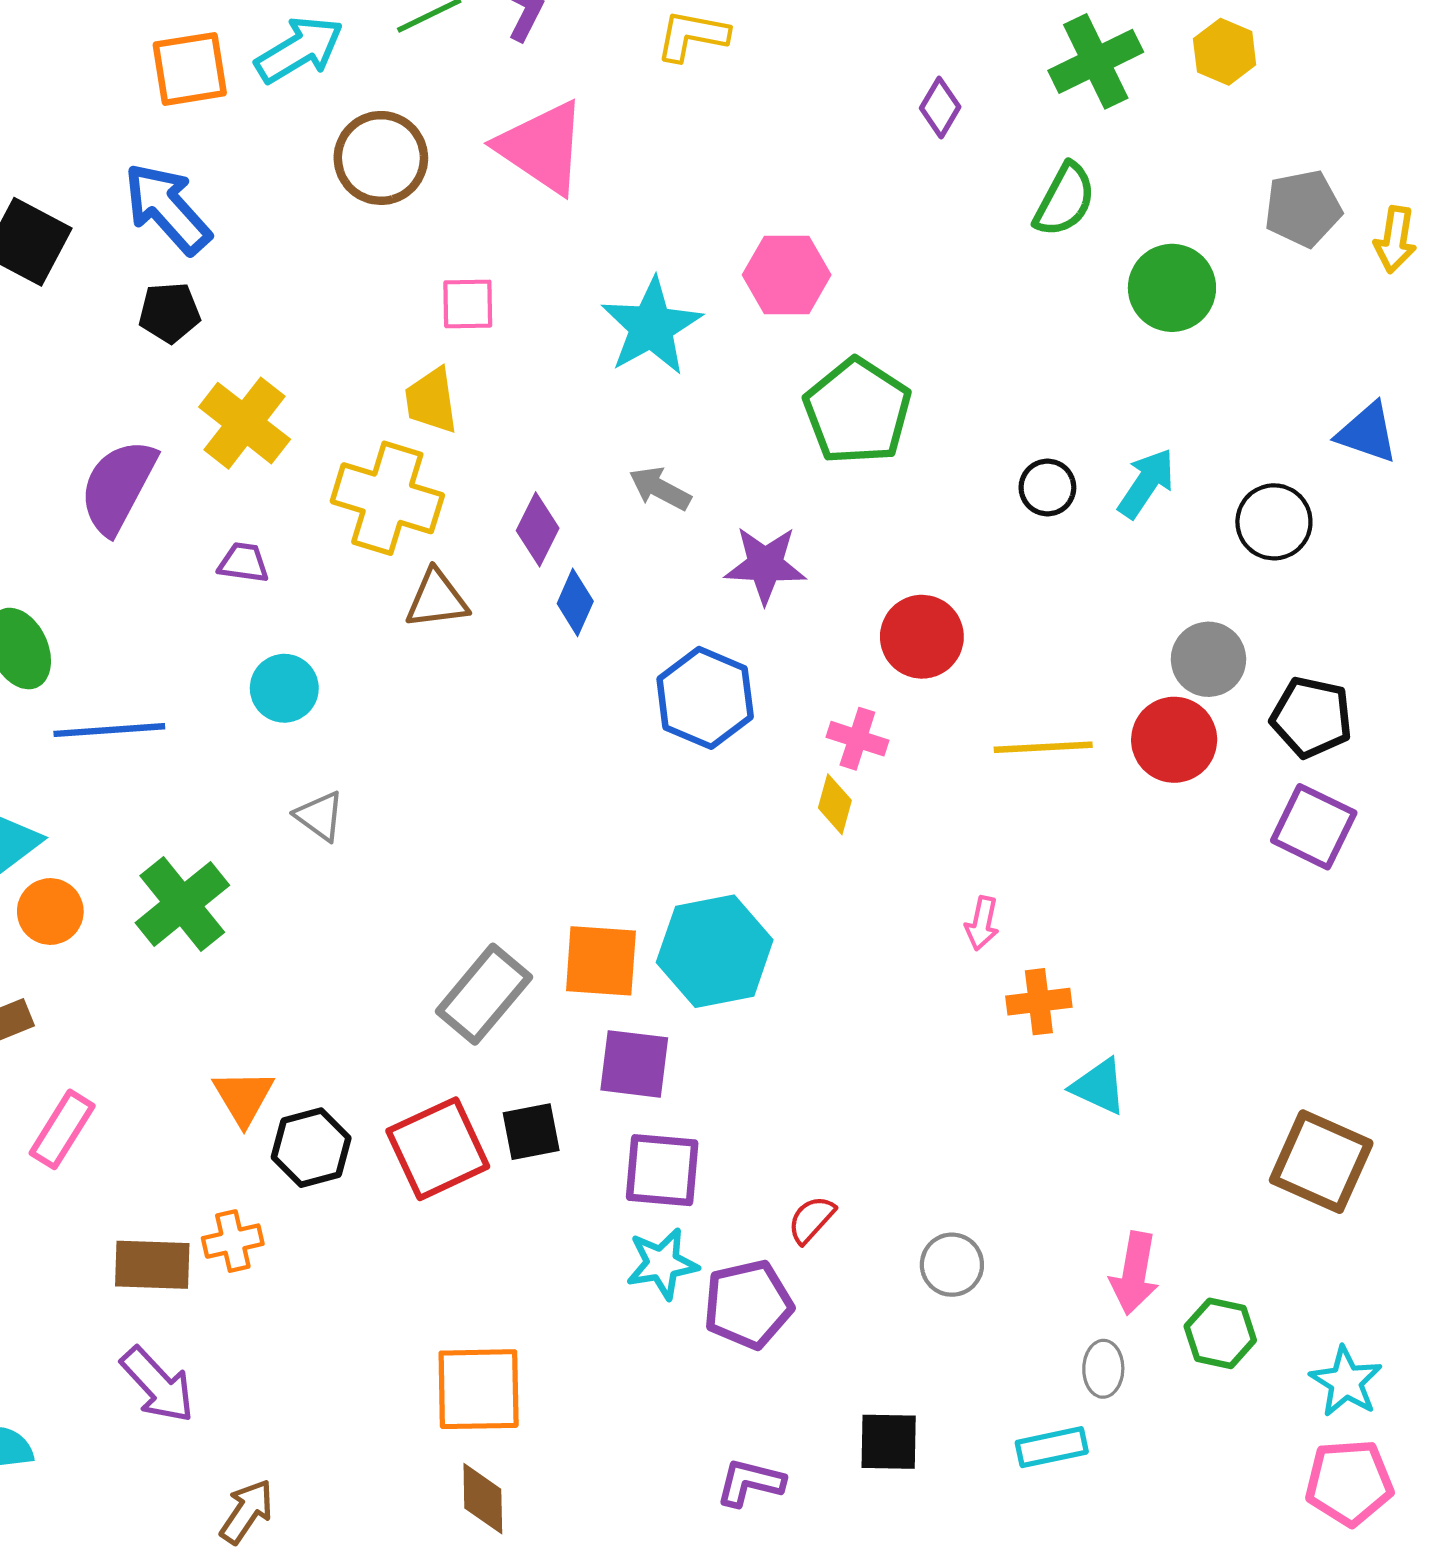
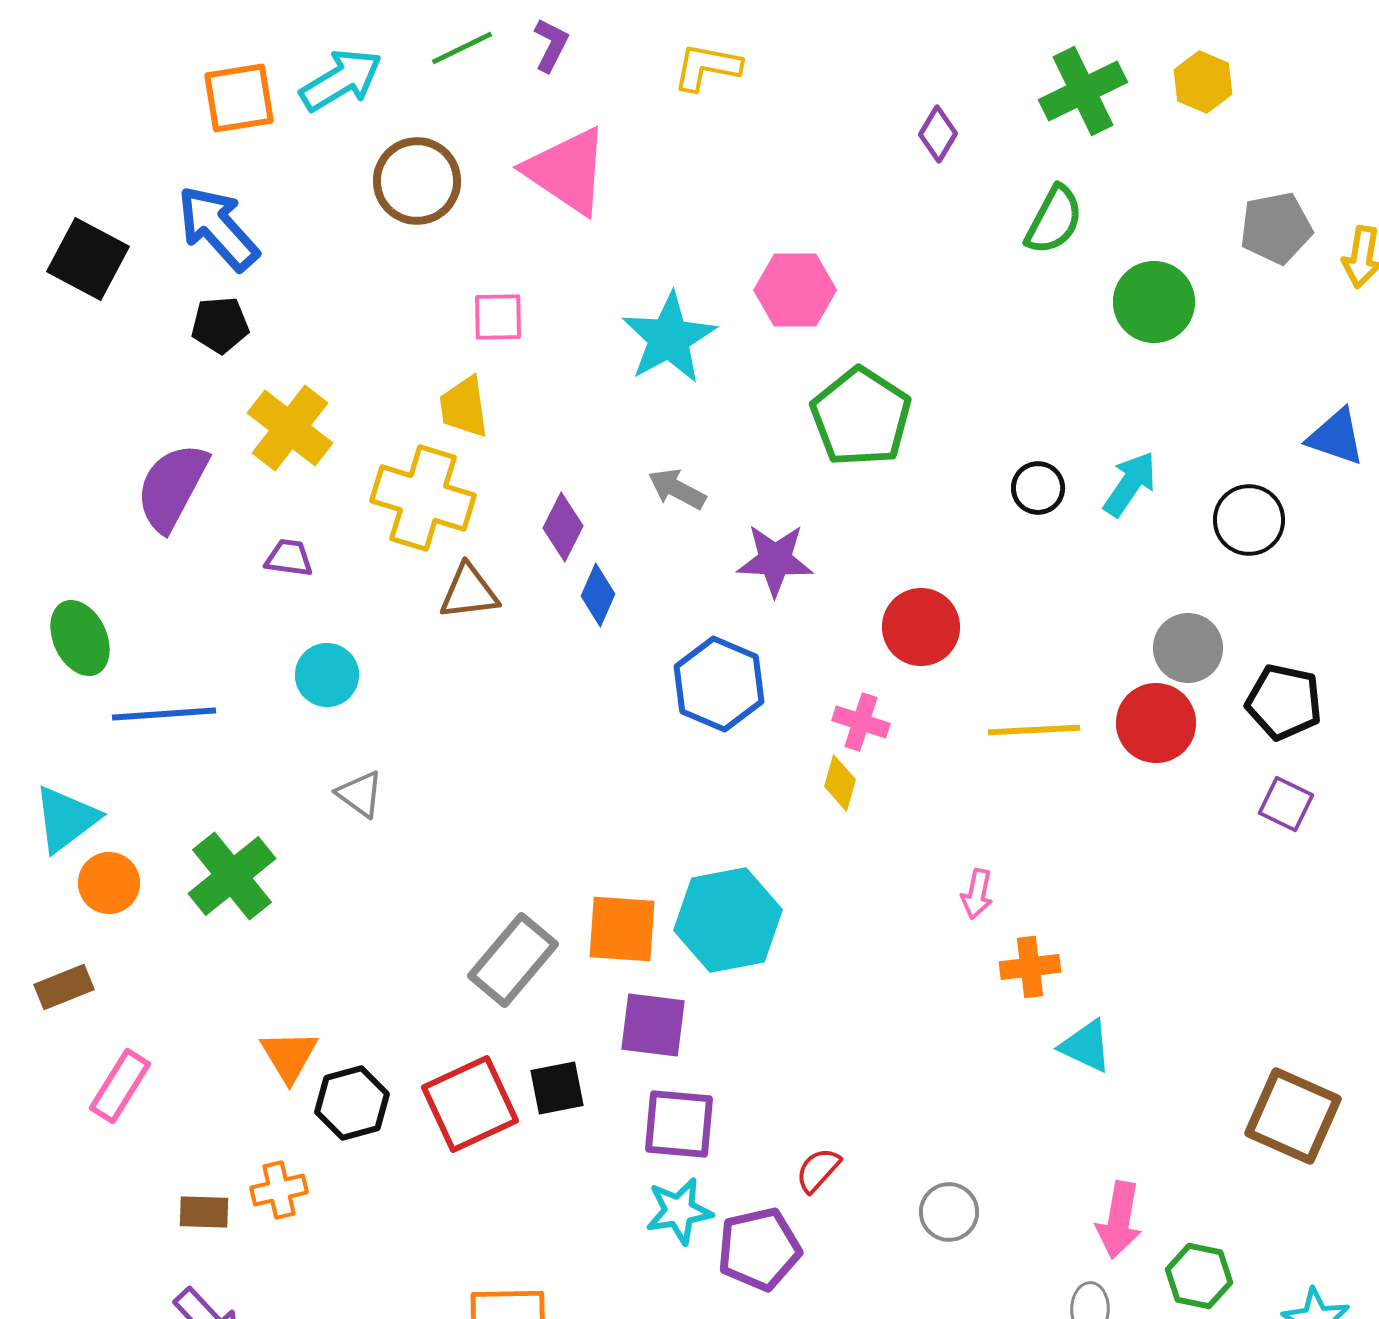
purple square: (1314, 827) -> (1286, 804), size x0.7
brown rectangle: (152, 1265) -> (204, 1212), size x0.7

